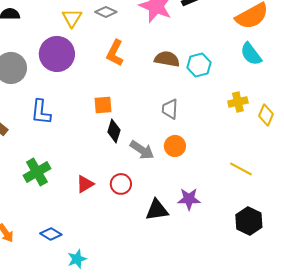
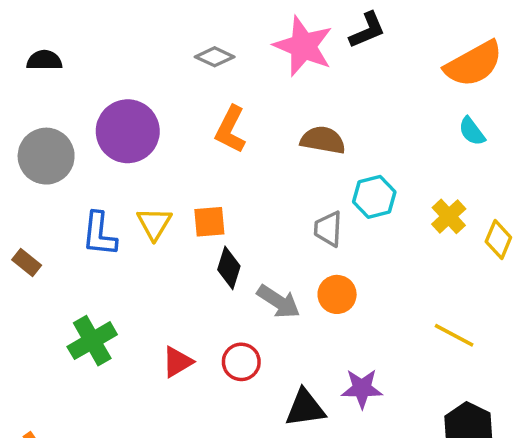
yellow triangle: (72, 18) -> (154, 224), moved
cyan semicircle: (251, 54) -> (472, 131), size x0.7
cyan hexagon: (199, 65) -> (374, 197), moved
yellow cross: (238, 102) -> (449, 216), turned -30

